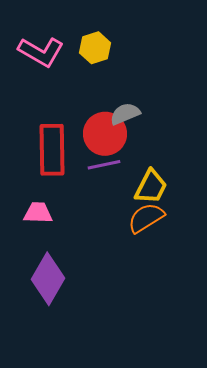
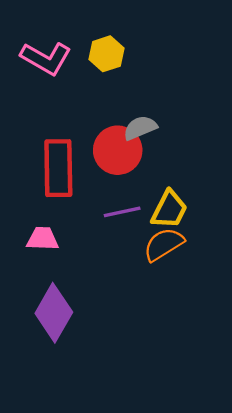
purple line: (104, 165) -> (122, 212), moved

